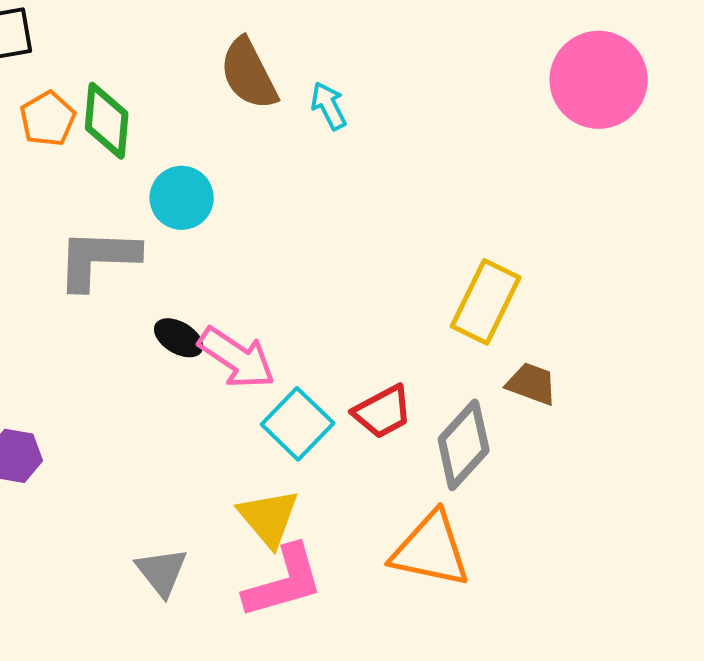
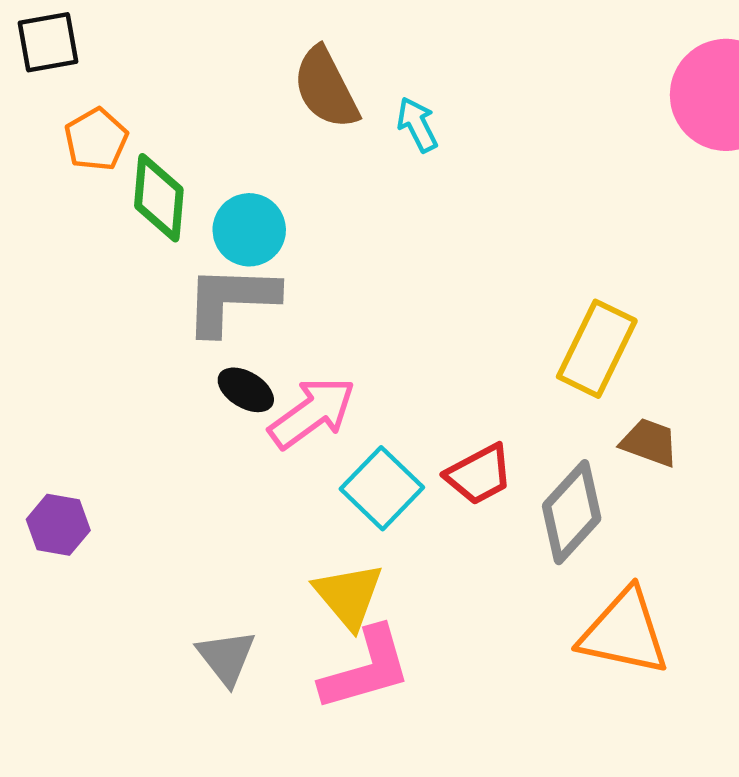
green diamond: (107, 121) -> (159, 198), moved
gray L-shape: (98, 259) -> (231, 300), moved
pink arrow: (237, 358) -> (312, 413), turned -70
orange triangle: (431, 550) -> (624, 632), moved

